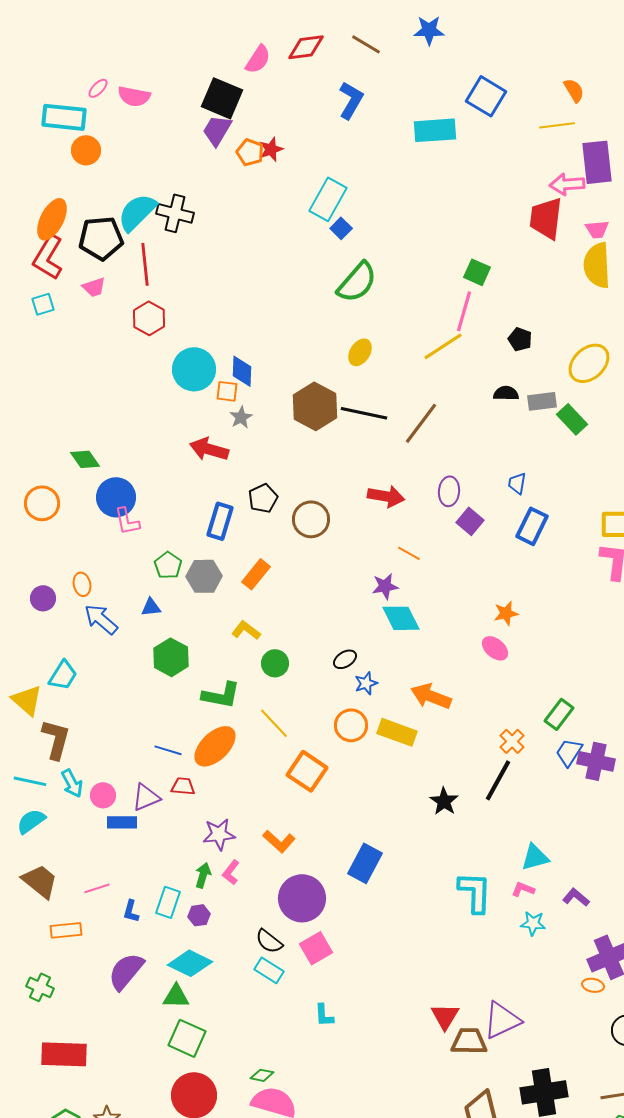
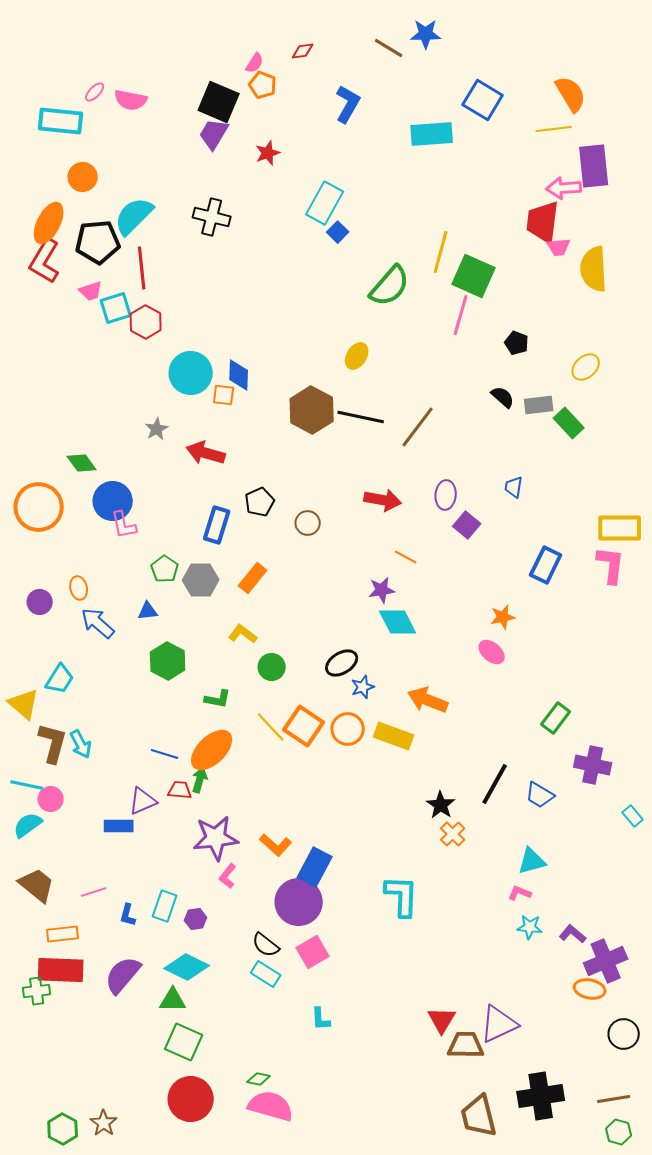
brown line: (366, 44) -> (389, 48), moved
red diamond: (306, 47) -> (303, 51), size x0.6
pink semicircle: (258, 59) -> (255, 63), size x0.7
orange semicircle: (574, 90) -> (571, 94), size x1.5
orange circle: (86, 150) -> (83, 177), moved
orange pentagon: (250, 152) -> (263, 85), moved
black cross: (175, 213) -> (212, 217), moved
pink trapezoid: (597, 229) -> (559, 247), moved
green square: (477, 272) -> (474, 276), size x1.6
green semicircle: (357, 282) -> (390, 286), moved
cyan square: (43, 304) -> (116, 308), moved, size x1.4
yellow line: (443, 346) -> (441, 252), moved, turned -42
yellow ellipse: (589, 363) -> (586, 367), size x0.7
black semicircle: (506, 393) -> (503, 397), turned 40
gray star: (241, 417) -> (157, 429), moved
orange circle: (42, 503) -> (39, 507), size x1.4
brown circle: (311, 519) -> (308, 523), size x0.7
blue rectangle: (532, 526) -> (546, 565), moved
black ellipse: (345, 659) -> (342, 663), size x1.4
green L-shape: (221, 695) -> (218, 699), size x0.7
orange cross: (512, 741) -> (453, 834), moved
blue trapezoid: (569, 752) -> (540, 795), moved, turned -92
orange square: (307, 771) -> (304, 726), moved
cyan arrow: (72, 783) -> (81, 744), moved
pink circle: (103, 795) -> (51, 799), moved
purple star: (219, 834) -> (216, 838), size x1.4
blue rectangle: (365, 863) -> (315, 867), moved
green arrow: (203, 875) -> (200, 780), moved
cyan L-shape: (475, 892) -> (402, 896), moved
purple L-shape: (576, 897) -> (573, 934), moved
orange ellipse: (593, 985) -> (590, 989), size x1.4
green cross: (40, 987) -> (37, 991), turned -32
red rectangle: (64, 1054) -> (61, 970), moved

